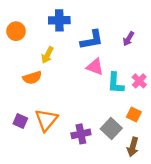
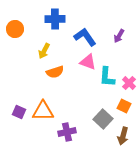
blue L-shape: (92, 40) -> (85, 37), turned -115
orange semicircle: (32, 78) -> (55, 72), moved
pink cross: (139, 81) -> (129, 83), moved
orange triangle: (46, 120) -> (43, 111), turned 50
purple cross: (81, 134) -> (67, 132), moved

